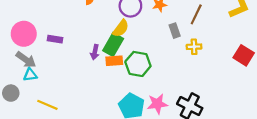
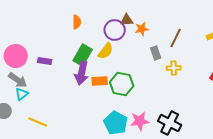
green rectangle: (113, 45) -> (83, 55), moved
purple arrow: (95, 52) -> (82, 73), size x1.6
cyan triangle: (30, 75) -> (22, 94), turned -32

